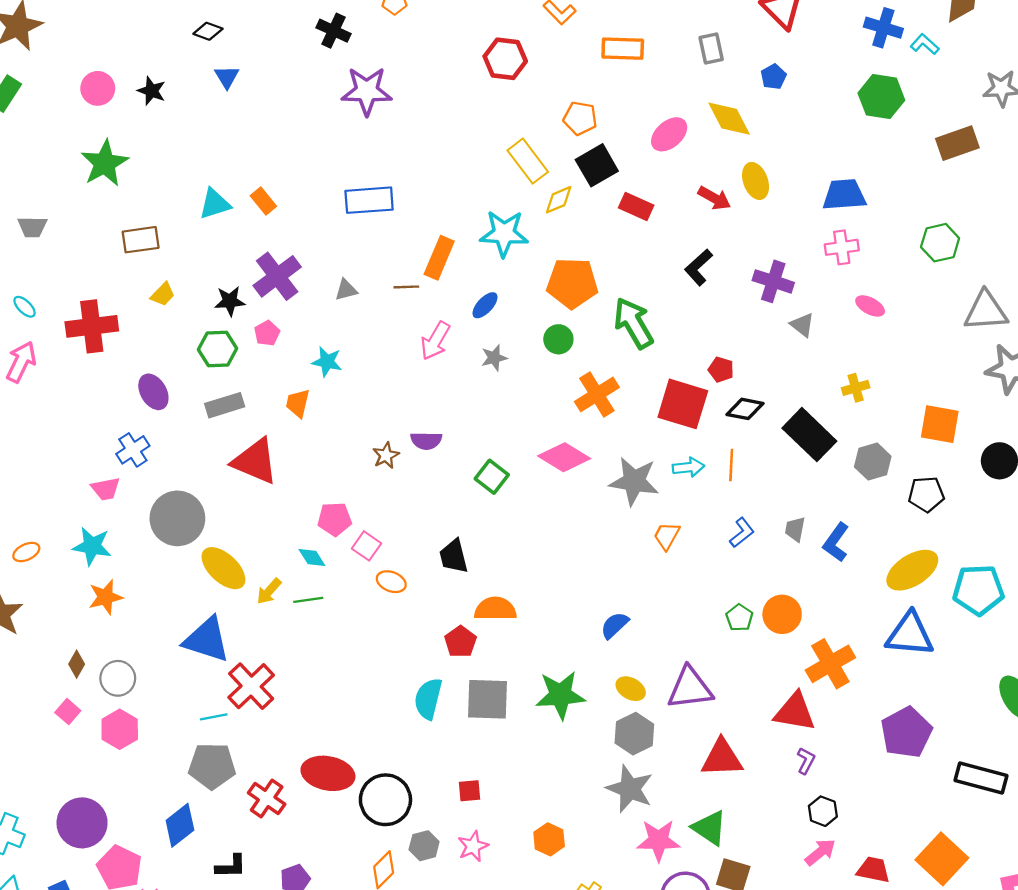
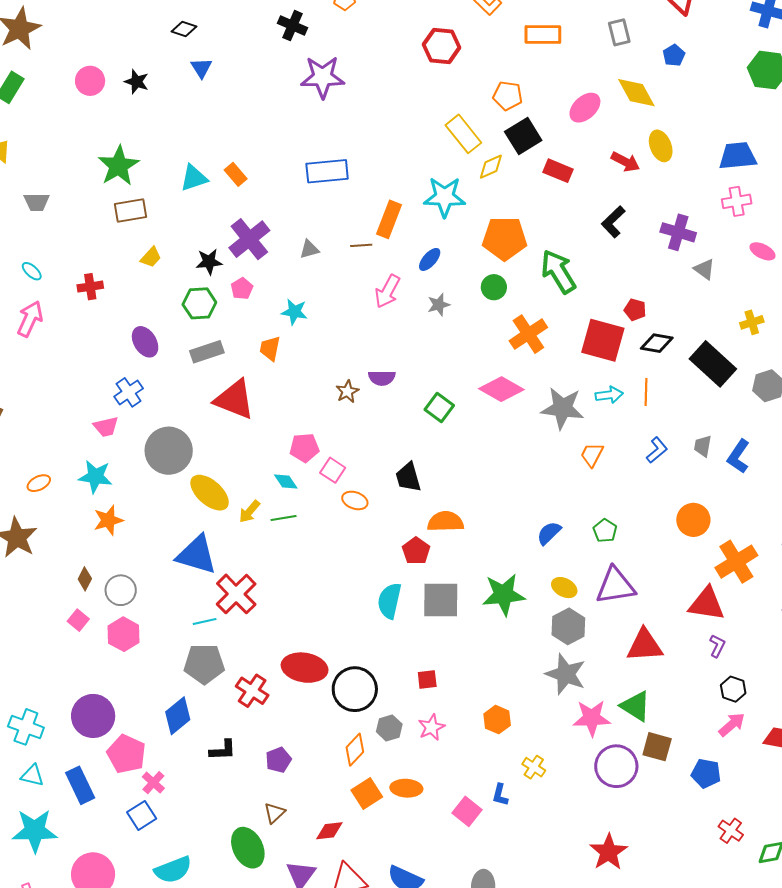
green star: (105, 163) -> (119, 166), moved
red cross: (92, 326) -> (90, 287), size x0.6
green pentagon: (739, 618) -> (605, 531), moved

